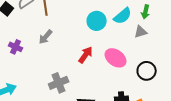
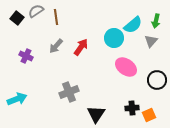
cyan circle: (97, 21) -> (114, 38), moved
gray triangle: (141, 32) -> (151, 41), turned -32
red arrow: (86, 55) -> (81, 47), moved

